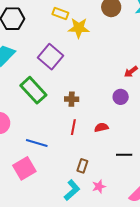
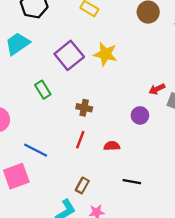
yellow star: (79, 28) -> (105, 54), moved
green rectangle: (33, 90) -> (43, 90), size x0.6

